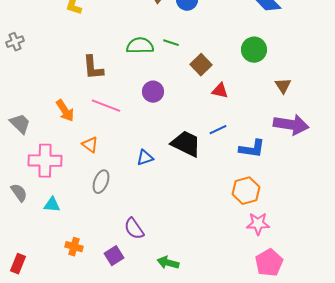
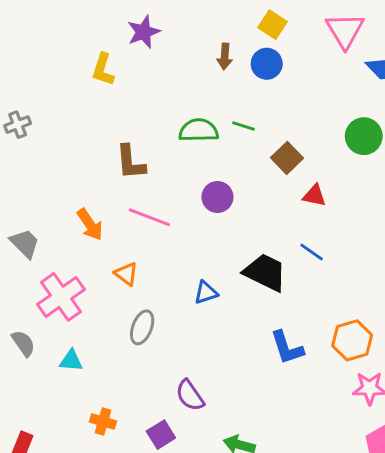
blue line: (218, 130) -> (312, 252), turned 60
blue L-shape: (252, 149) -> (287, 348), moved, turned 64
pink cross: (45, 161) -> (61, 297), turned -36

